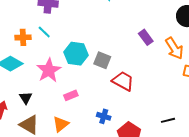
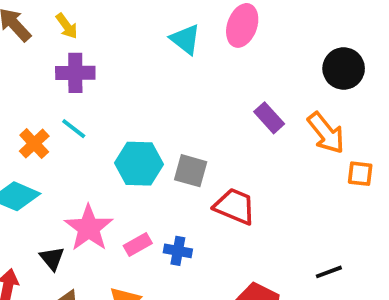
orange cross: (23, 37) -> (34, 144), turned -35
pink star: (49, 70) -> (89, 228), moved
blue cross: (104, 116) -> (178, 251), moved

